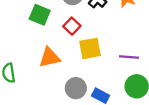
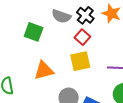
red square: (72, 26) -> (82, 37), moved

